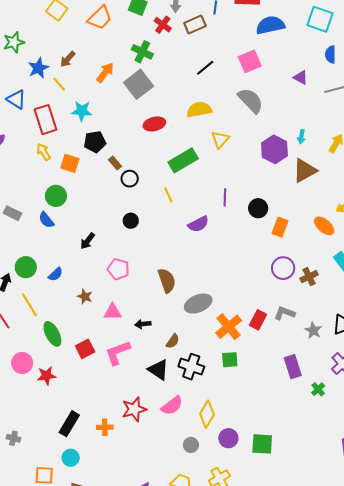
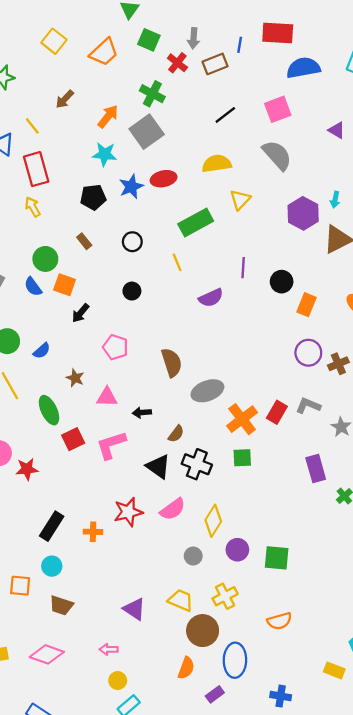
blue star: (38, 68) -> (131, 187), moved
yellow line: (59, 84) -> (32, 126), moved
cyan star: (82, 111) -> (105, 154), moved
orange square: (70, 163) -> (65, 285), moved
brown rectangle: (115, 163) -> (84, 241), moved
green ellipse: (52, 334) -> (49, 410), moved

